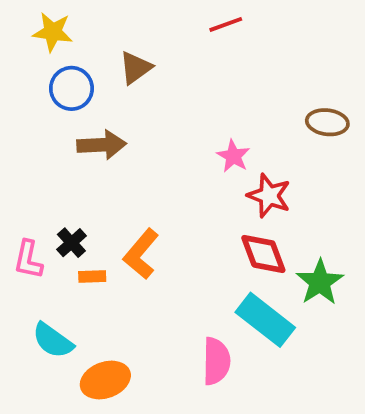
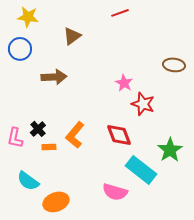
blue circle: (71, 88) -> (20, 49), moved
red diamond: (263, 254) -> (119, 135), moved
pink semicircle: (216, 361) -> (115, 192), turned 105

